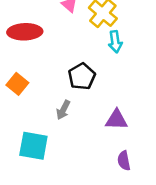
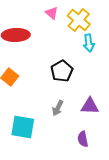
gray arrow: (63, 110) -> (58, 108), moved
purple semicircle: (124, 161) -> (83, 139), moved

